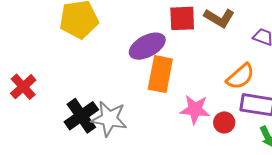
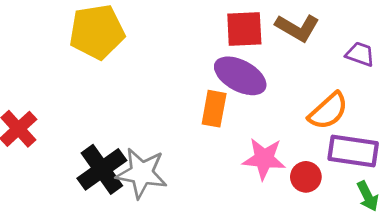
purple ellipse: (147, 46) -> (240, 76), moved, turned 57
orange rectangle: (160, 74) -> (214, 109), size x0.7

